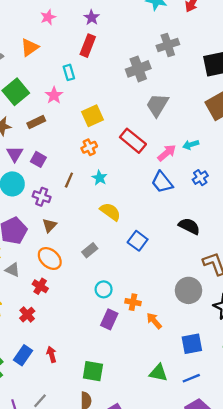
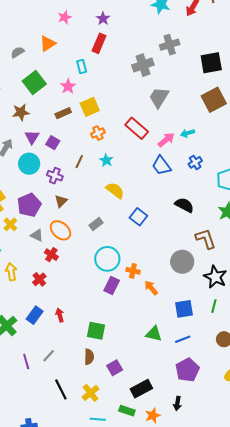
yellow square: (93, 116) -> (90, 107), moved
brown rectangle: (36, 122) -> (63, 113), moved
gray triangle: (12, 270) -> (37, 235), moved
cyan circle: (104, 289) -> (107, 259), size x1.6

